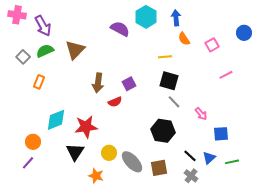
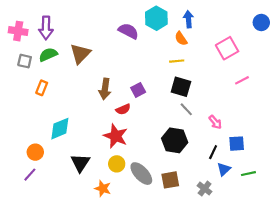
pink cross: (17, 15) -> (18, 31), moved
purple arrow: (43, 26) -> (46, 28), turned 30
blue circle: (244, 33) -> (261, 22), moved
orange semicircle: (184, 39) -> (181, 39), moved
pink square: (212, 45) -> (227, 48), size x1.5
gray square: (23, 57) -> (25, 61), turned -32
red star: (86, 127) -> (116, 136), moved, turned 30
black line: (190, 156) -> (213, 152), moved, turned 72

